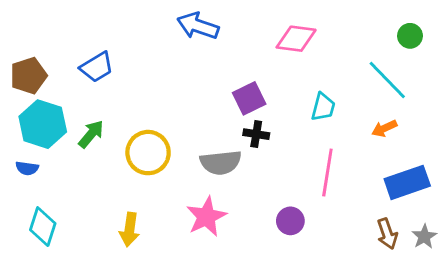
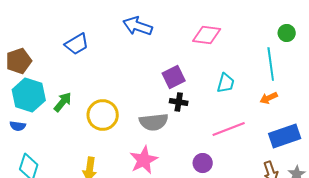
blue trapezoid: (97, 67) -> (77, 44), moved
cyan line: (387, 80) -> (271, 64), turned 36
pink line: (327, 172) -> (229, 129), turned 60

